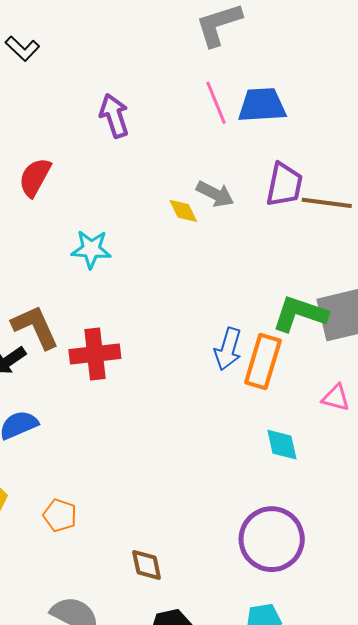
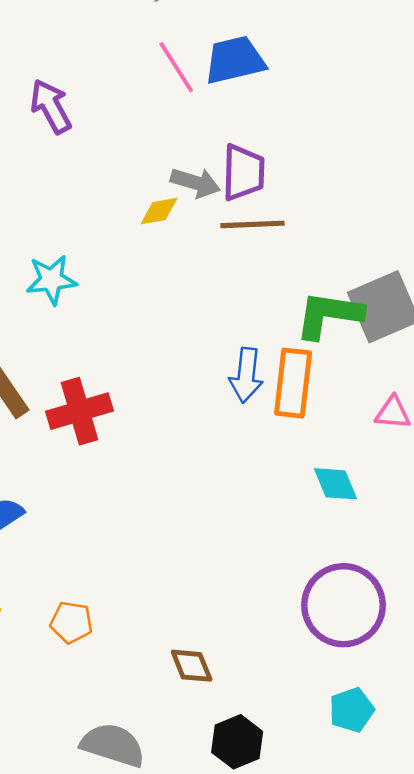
purple trapezoid: (284, 185) -> (243, 172), moved
brown line: (327, 203) -> (253, 224), moved
yellow diamond: (183, 211) -> (159, 211), turned -64

